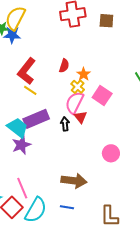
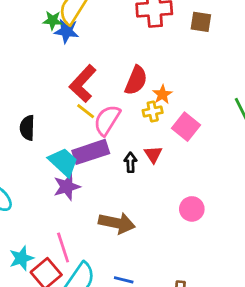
red semicircle: (64, 66) -> (136, 80), size x1.5
yellow cross: (78, 87) -> (153, 112), turned 32
pink semicircle: (74, 103) -> (107, 120), moved
brown arrow: (74, 181) -> (117, 223), moved

